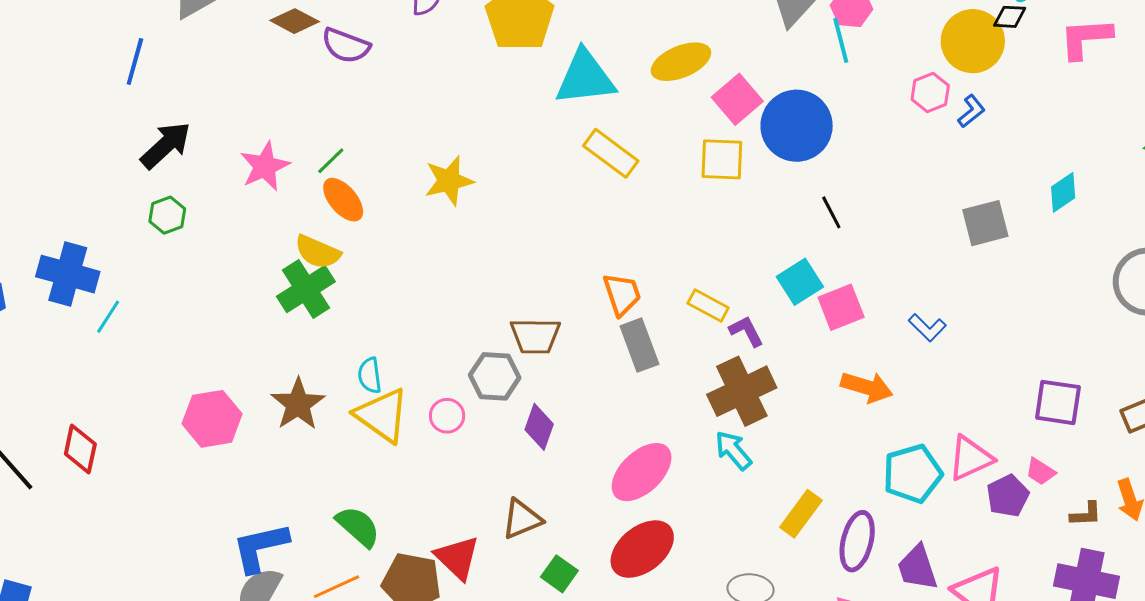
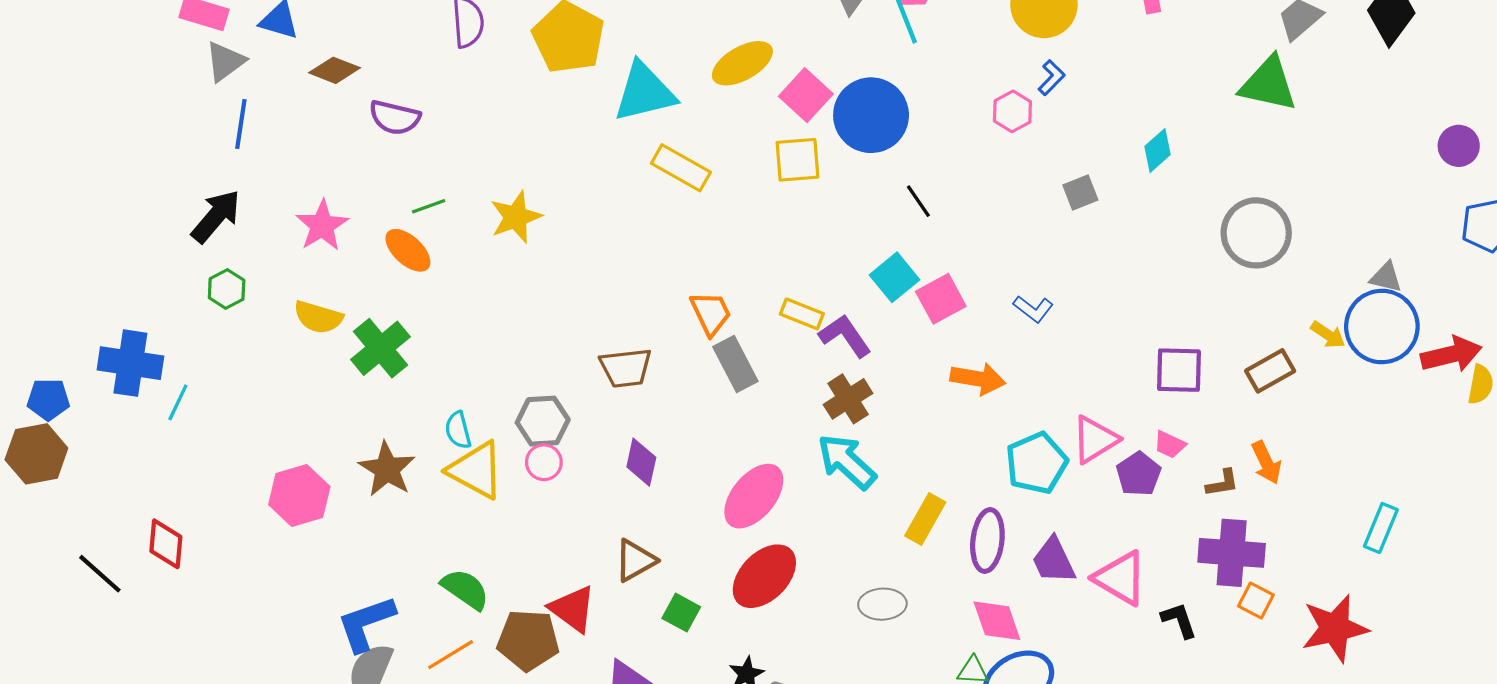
purple semicircle: (346, 46) -> (395, 118), moved
blue line: (135, 61) -> (241, 124), moved
pink hexagon: (930, 93) -> (1012, 111), moved
green line: (331, 161) -> (429, 206), moved, turned 32
gray square: (985, 223) -> (1080, 192), size x0.7
yellow semicircle: (318, 252) -> (318, 317), moved
purple L-shape: (746, 331) -> (845, 336), size x1.4
gray hexagon: (495, 376) -> (543, 421), moved
brown cross: (742, 391) -> (848, 399), size x0.7
cyan arrow: (733, 450) -> (847, 462), size x1.4

